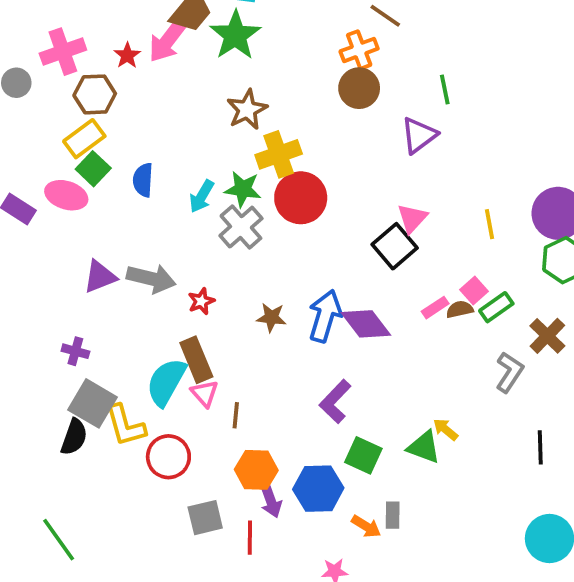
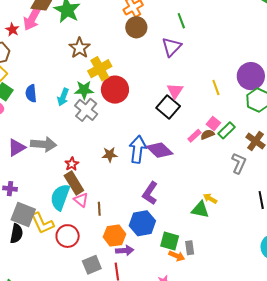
red star: (201, 301) -> (72, 164), moved
green square: (363, 455) -> (170, 241), moved
blue hexagon: (318, 489) -> (142, 223), moved
purple arrow: (271, 501) -> (125, 250), turned -66

